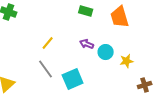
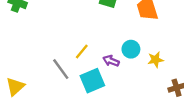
yellow line: (48, 43) -> (82, 51), moved
purple arrow: (87, 44) -> (111, 61), moved

